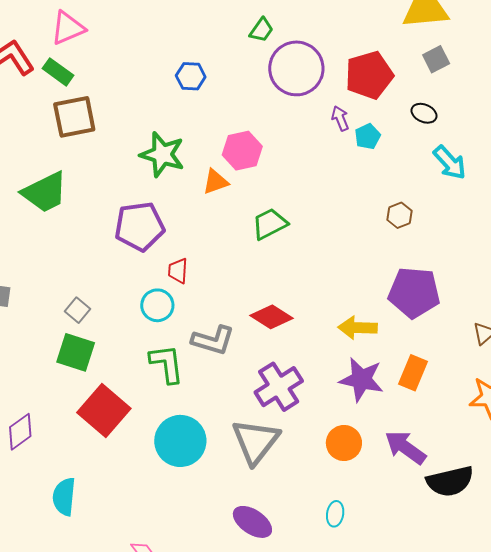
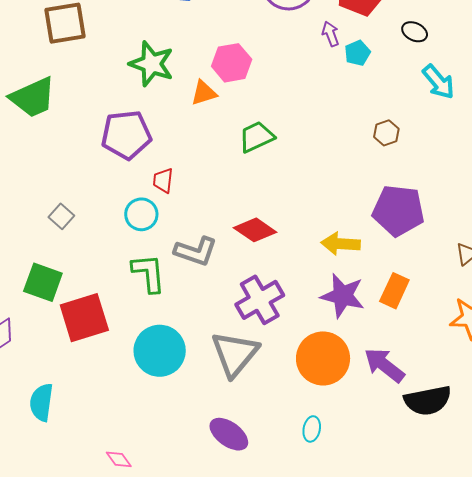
green square: (76, 352) -> (43, 282), moved
red square: (104, 410) -> (84, 318), turned 30
orange circle: (344, 443) -> (323, 358), size x1.5

